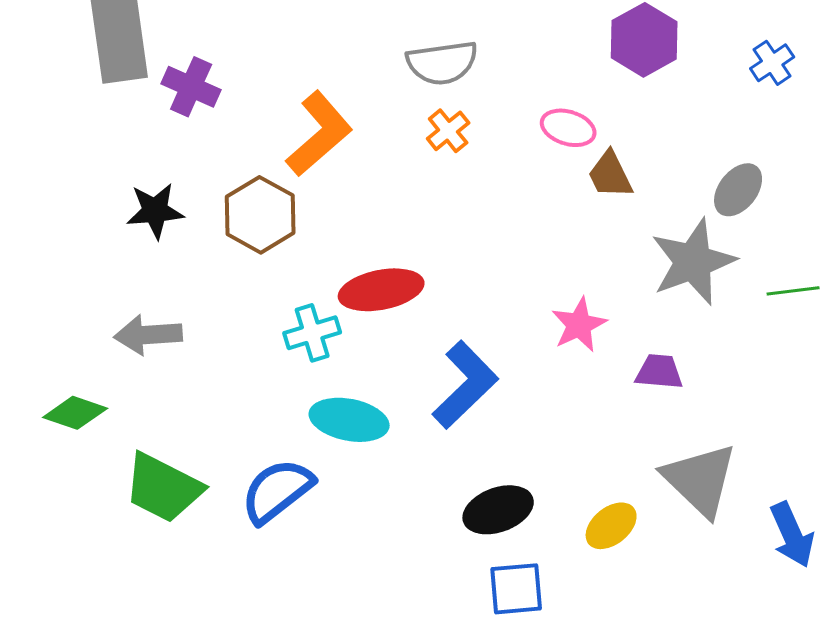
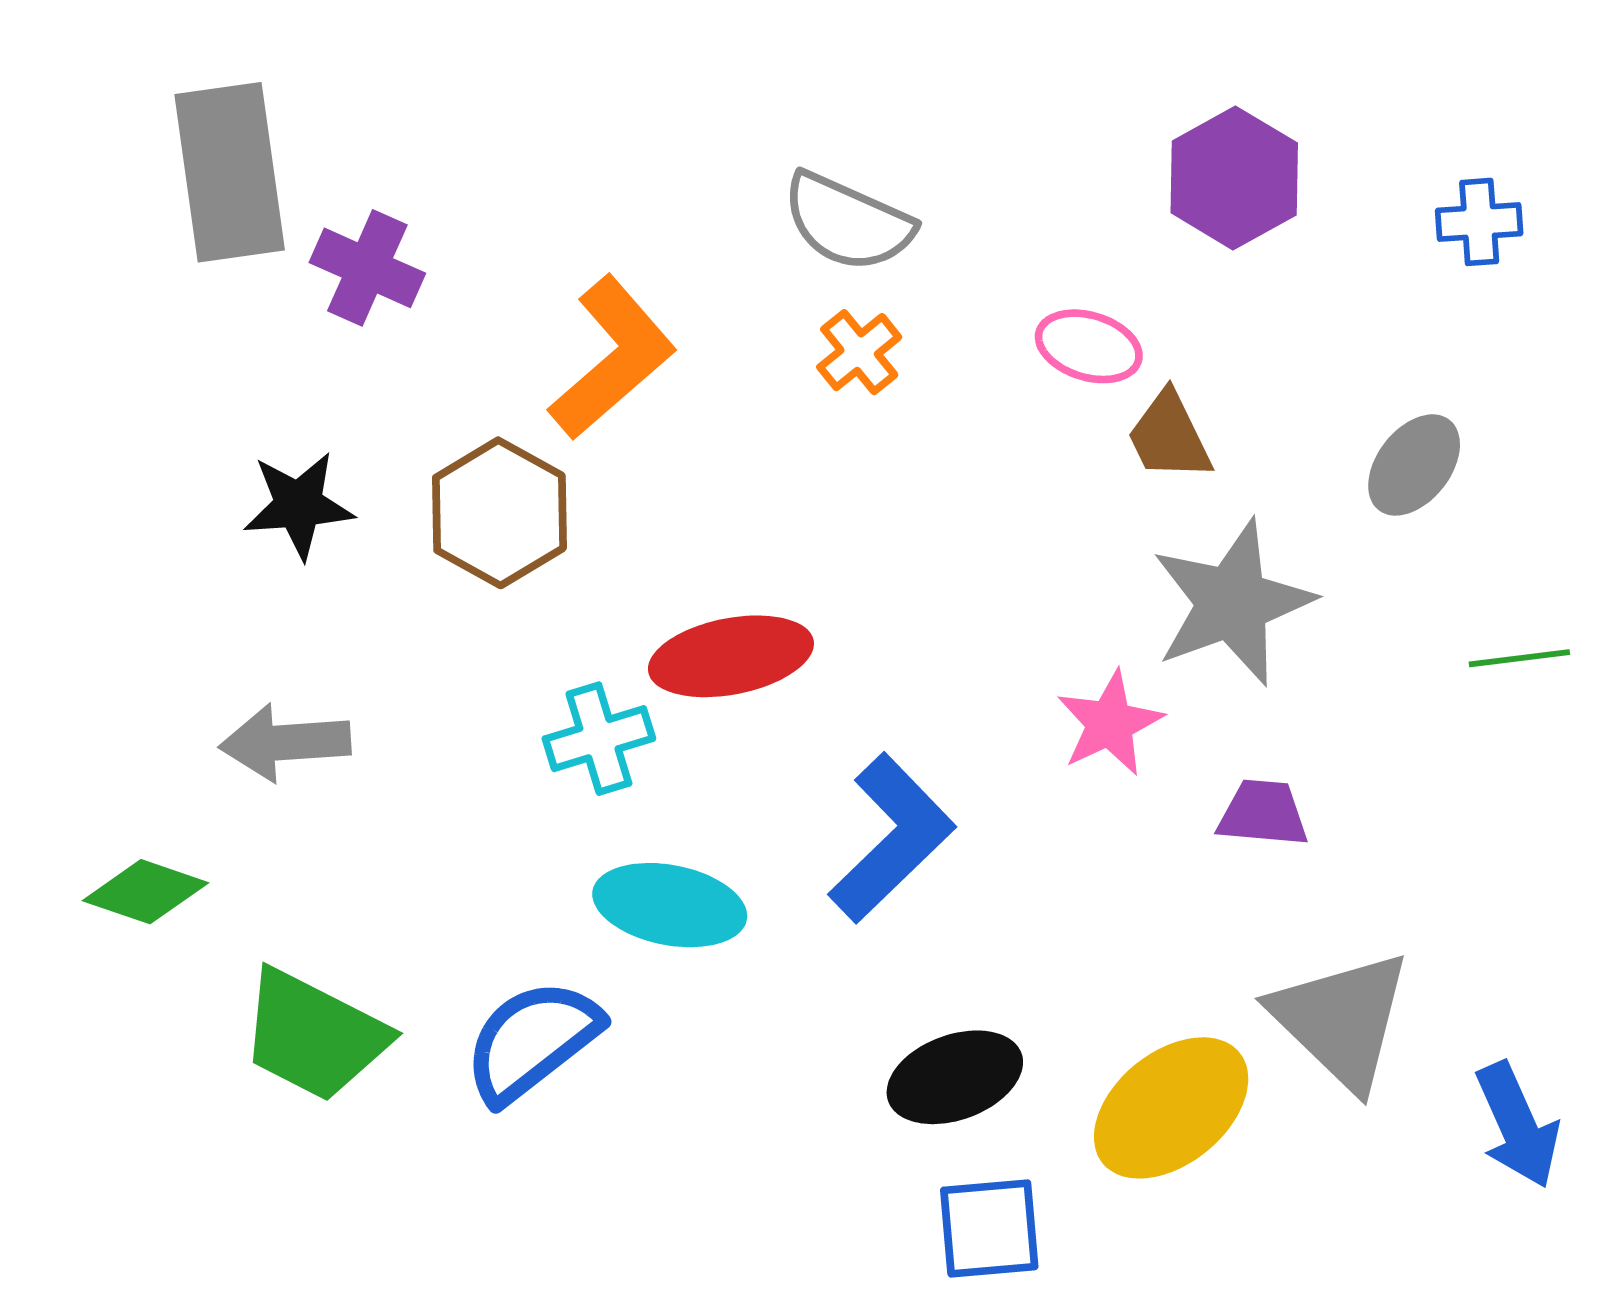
gray semicircle: (442, 63) -> (848, 222), turned 32
blue cross: (772, 63) -> (1479, 222), turned 30
gray star: (693, 262) -> (1232, 603), moved
yellow ellipse: (611, 526) -> (1171, 1108), size x1.6

